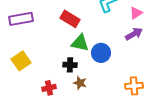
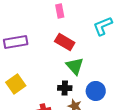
green triangle: (80, 43) -> (75, 66), turned 36
blue circle: (101, 53) -> (96, 91), moved

